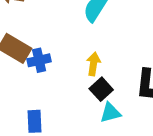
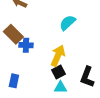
yellow arrow: (93, 64) -> (58, 56), size x1.5

